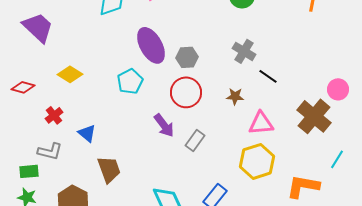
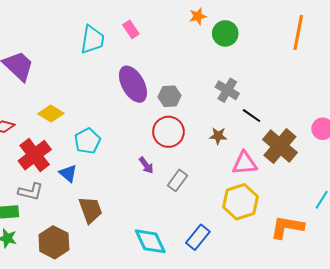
cyan pentagon: (130, 81) -> (87, 141), moved
red cross: (54, 115) -> (35, 155), size x1.8
brown cross: (314, 116) -> (280, 146), moved
purple arrow: (164, 125) -> (146, 165), size x0.7

